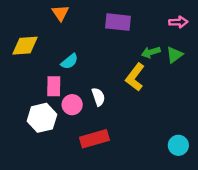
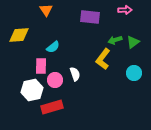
pink arrow: (178, 22) -> (125, 10), moved
red rectangle: (94, 139) -> (52, 107), moved
cyan circle: (178, 145) -> (134, 73), moved

